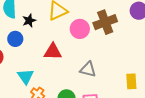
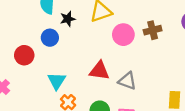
brown cross: (105, 22) -> (153, 30), size x0.7
red triangle: (53, 52) -> (99, 71), moved

